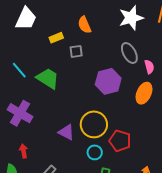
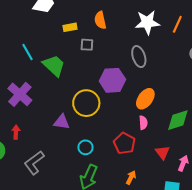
pink semicircle: (149, 67) -> (143, 123), moved
yellow circle: (94, 124) -> (86, 103), moved
purple triangle: (66, 132) -> (62, 122), turned -30
red pentagon: (120, 141) -> (124, 143), moved

